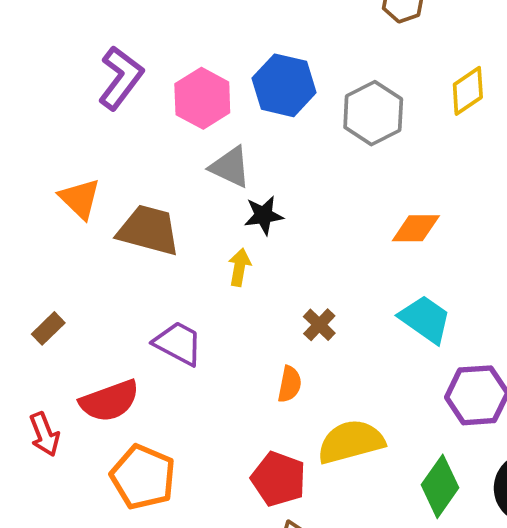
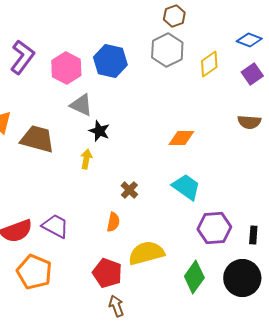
gray hexagon: (373, 113) -> (167, 50), moved
black star: (264, 215) -> (99, 131), turned 30
purple trapezoid: (178, 343) -> (55, 226), moved

